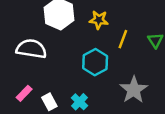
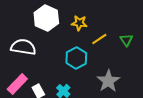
yellow line: (123, 39) -> (99, 39), turned 35
pink rectangle: (24, 93) -> (17, 84), size x1.5

